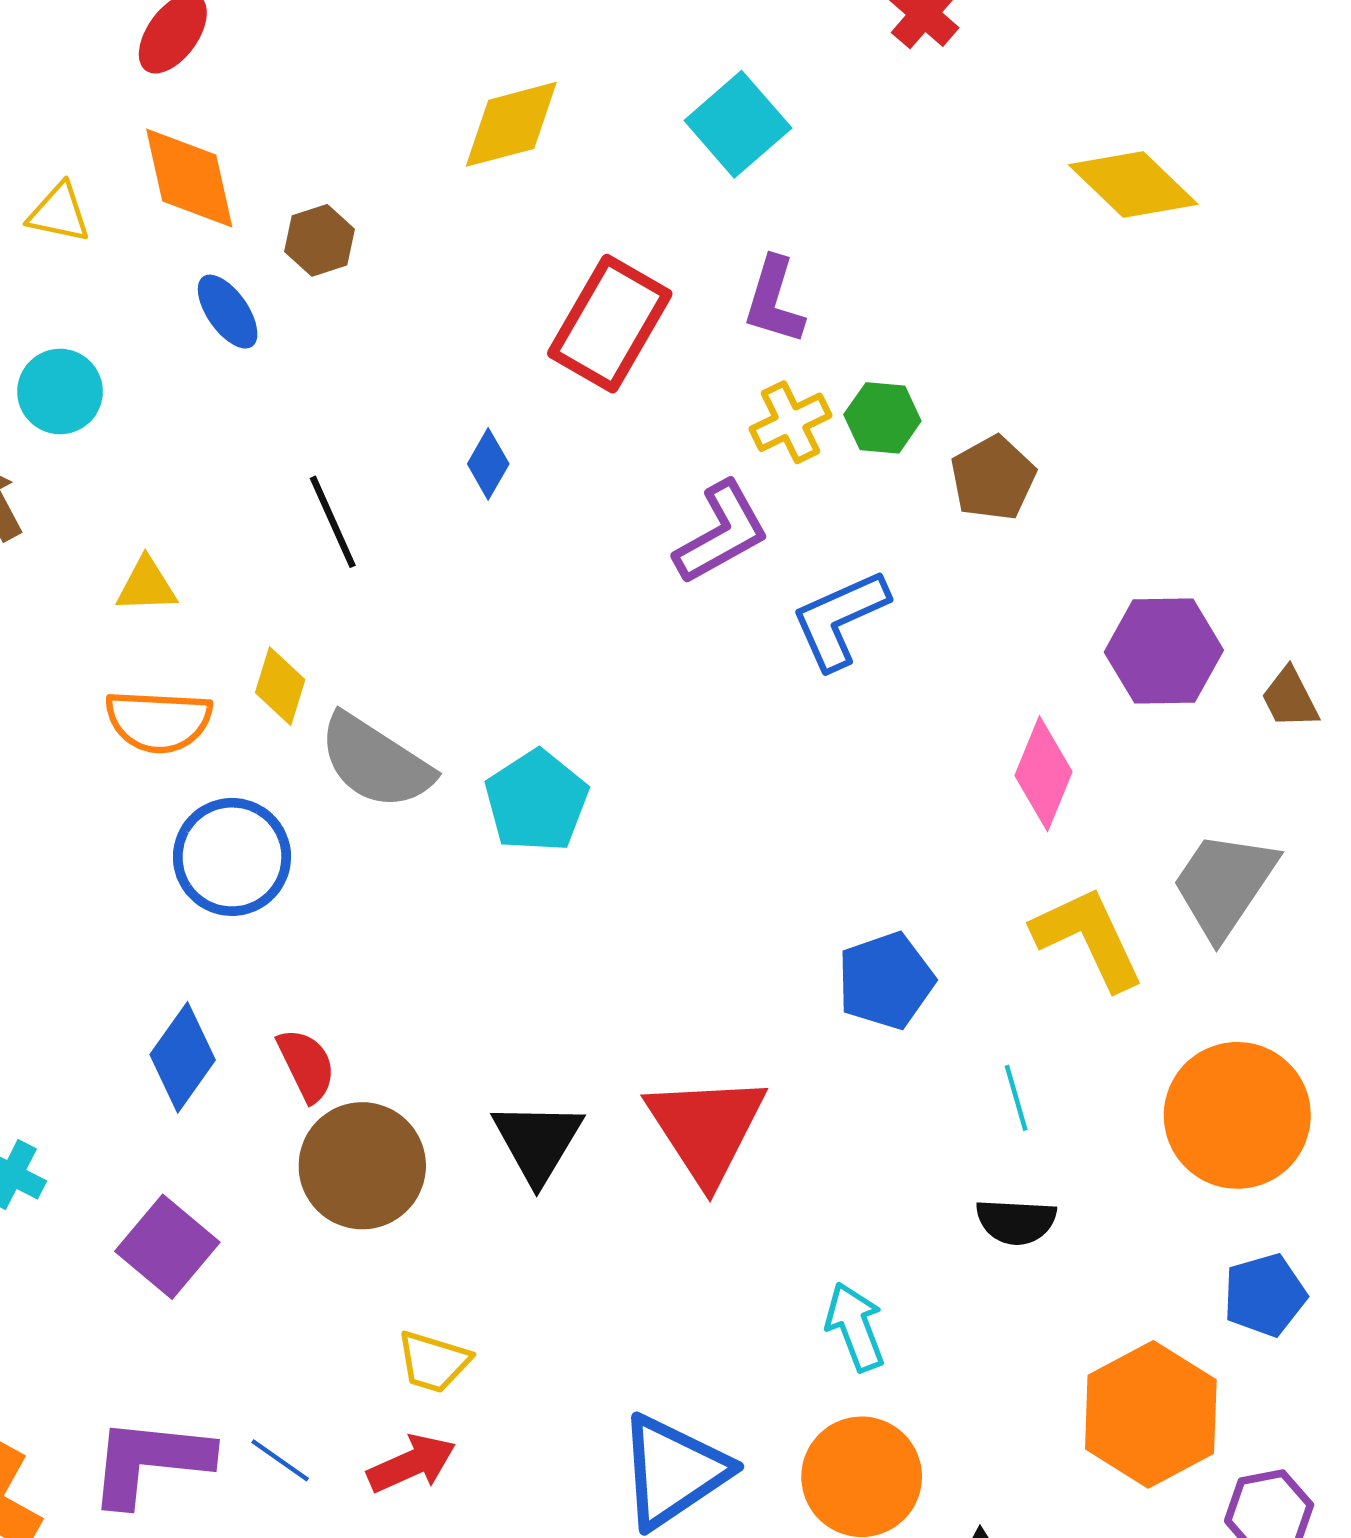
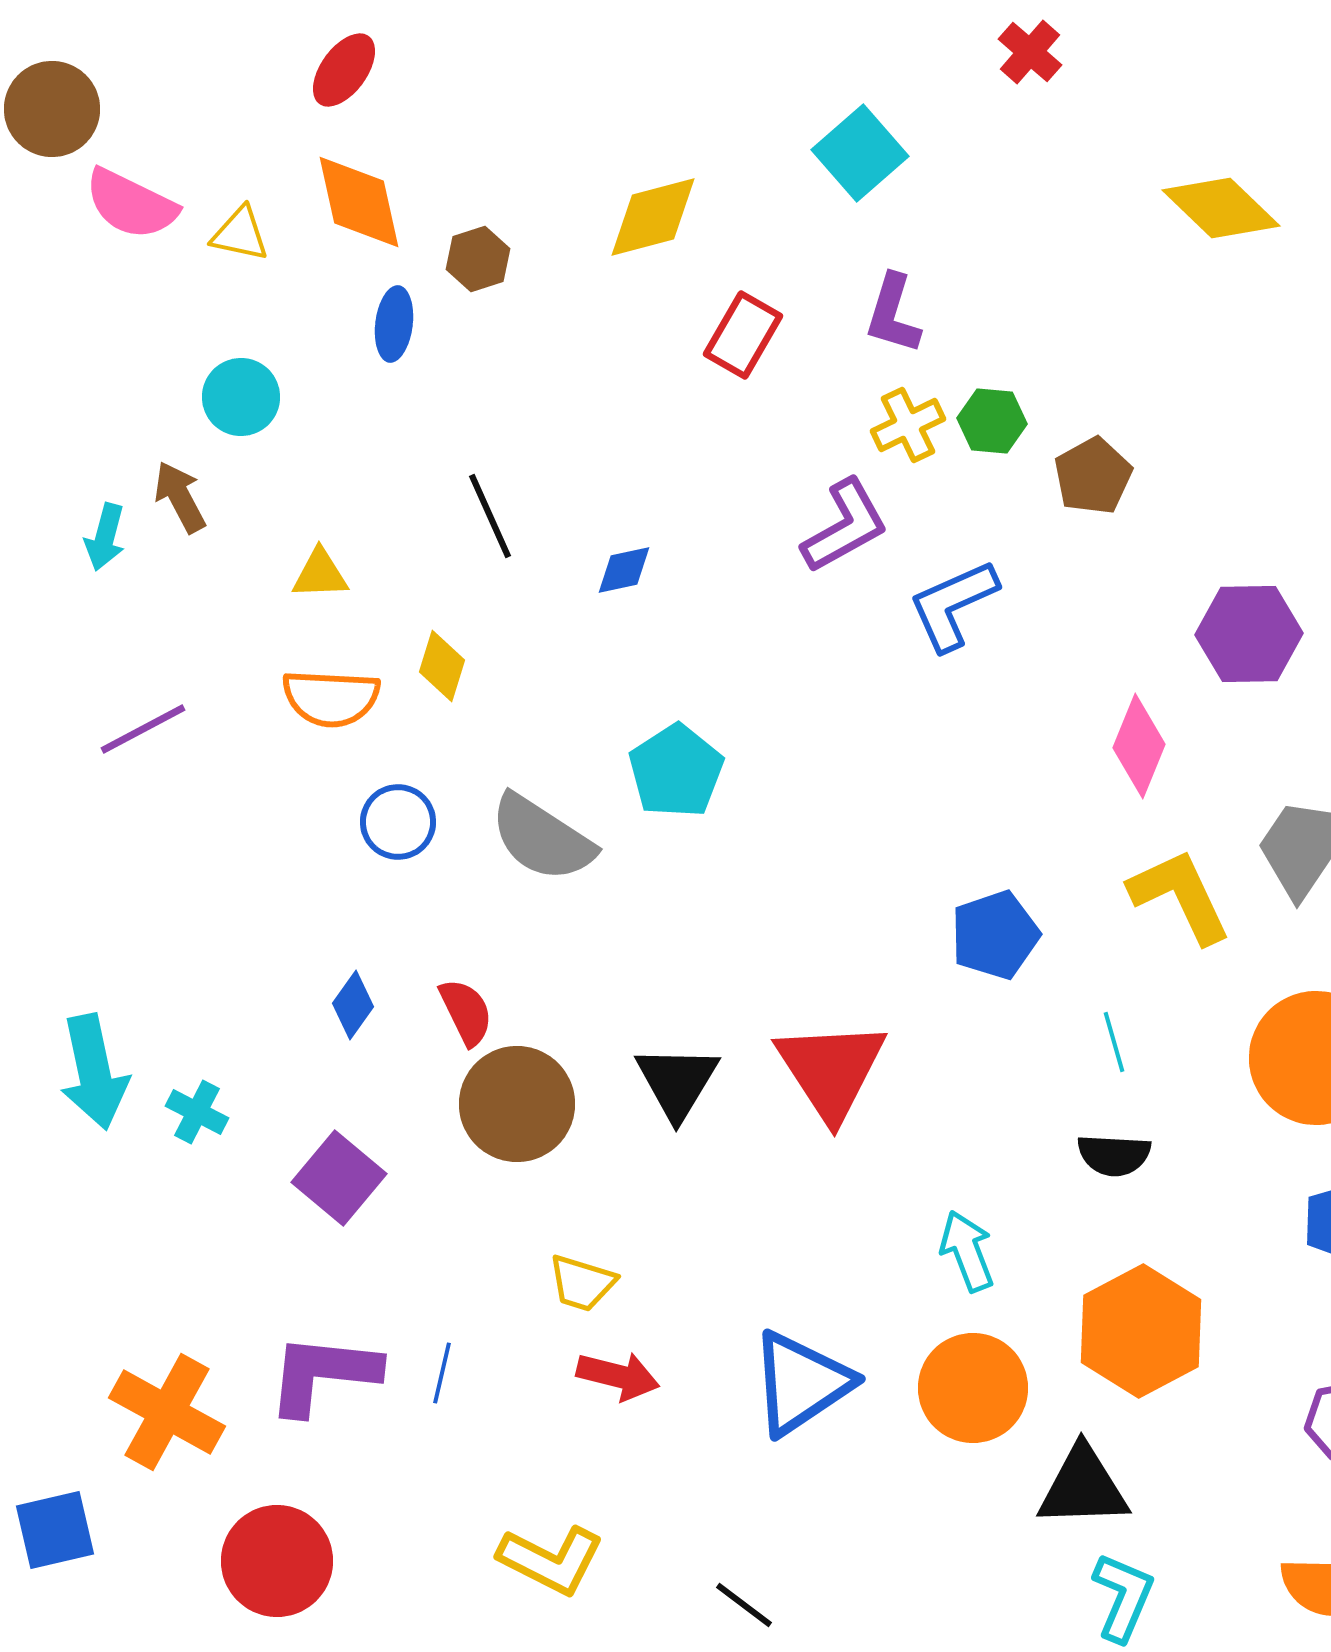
yellow diamond: (511, 124) -> (653, 217), moved
blue ellipse: (228, 312) -> (394, 324), turned 42
red rectangle: (610, 324) -> (743, 335), size x0.7
blue diamond: (488, 464) -> (624, 570), moved, turned 48
gray semicircle: (375, 762) -> (542, 838), moved
blue circle: (232, 857) -> (398, 822), size x0.7
blue diamond: (183, 1057) -> (353, 1005), size x0.7
orange hexagon: (1151, 1414) -> (1141, 1331), moved
blue line: (280, 1460) -> (442, 1373), turned 68
red arrow: (412, 1464) -> (618, 1376), moved, turned 38

